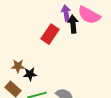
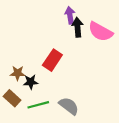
pink semicircle: (89, 15) -> (100, 32), moved
red rectangle: (50, 34) -> (52, 60), moved

